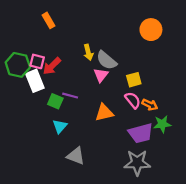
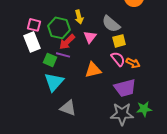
gray semicircle: (107, 60) -> (111, 24), moved
green hexagon: (18, 65) -> (59, 28), moved
red arrow: (52, 66) -> (67, 42), moved
green star: (162, 124) -> (144, 109), moved
cyan triangle: (60, 126) -> (54, 82), size x1.5

